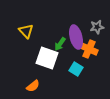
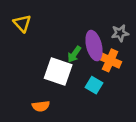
yellow triangle: (26, 31) -> (22, 23), moved
orange semicircle: (33, 86) -> (41, 106), turned 32

